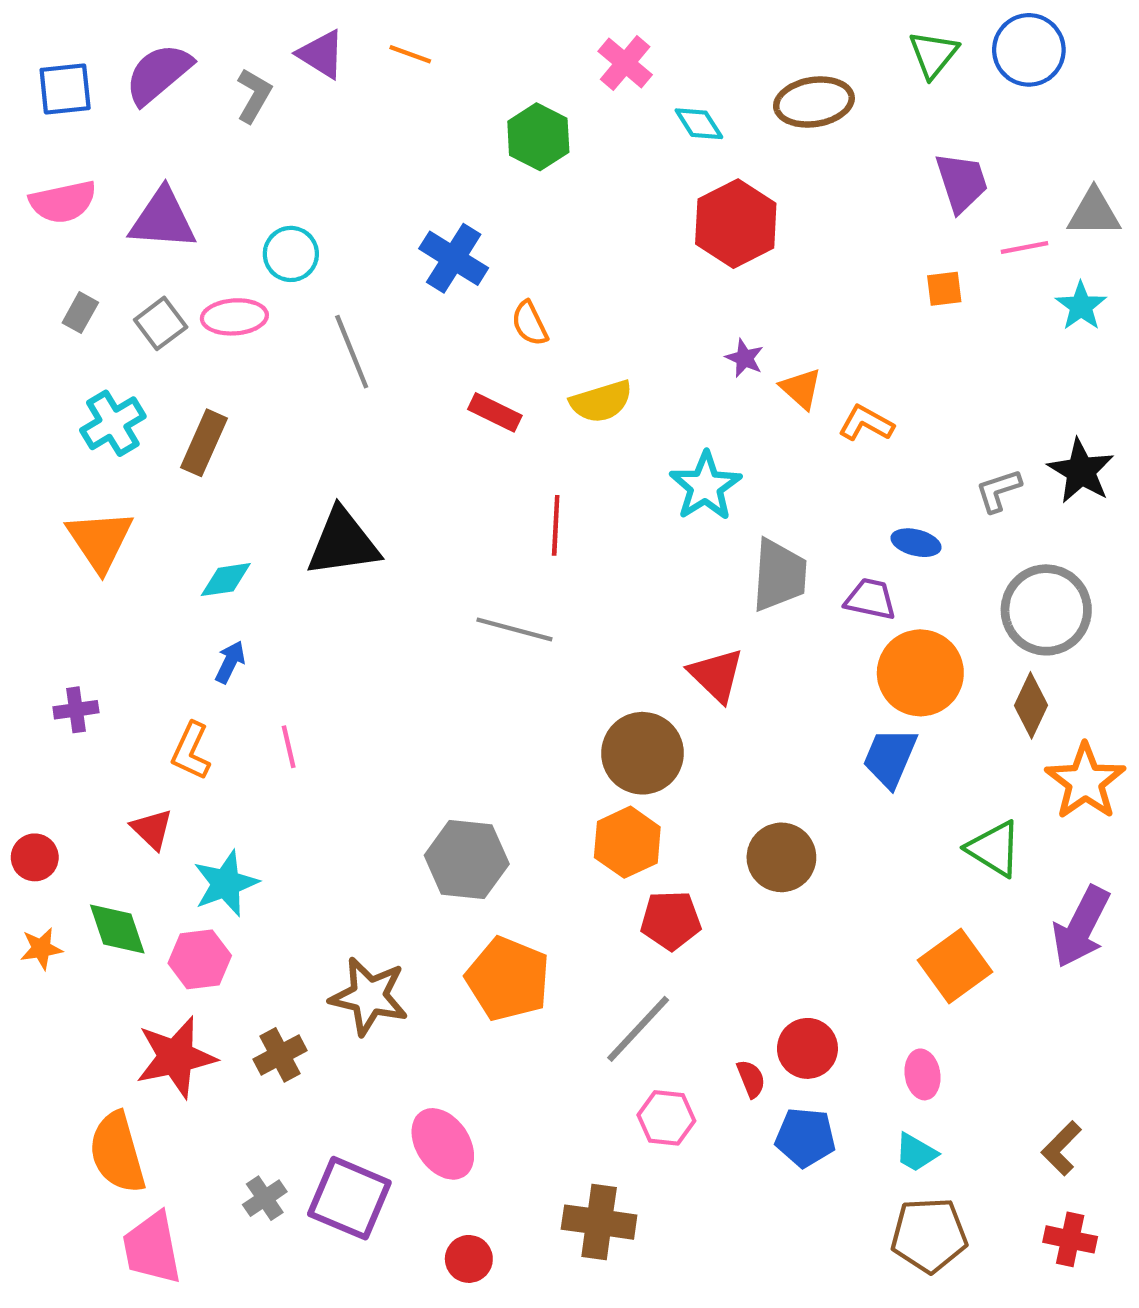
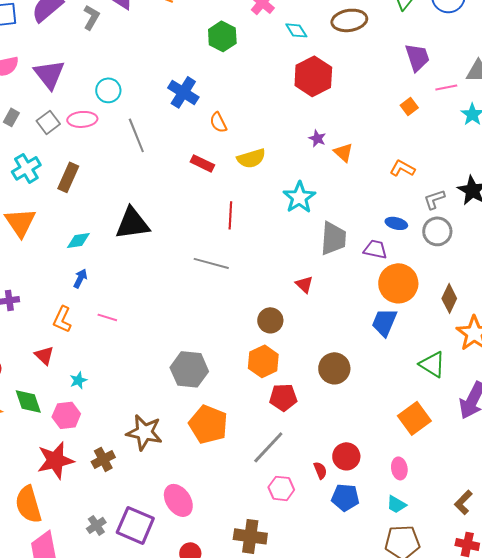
purple triangle: (163, 219) -> (49, 74), turned 48
orange square: (944, 289) -> (409, 106), turned -30
orange L-shape: (866, 423) -> (402, 168), moved
gray circle: (1046, 610) -> (437, 231), moved, size x0.7
red triangle: (716, 675) -> (304, 284), size x0.7
pink line: (289, 747) -> (107, 317), turned -60
brown circle: (642, 753) -> (270, 320), size x0.7
cyan star: (226, 883) -> (78, 380), size x0.6

